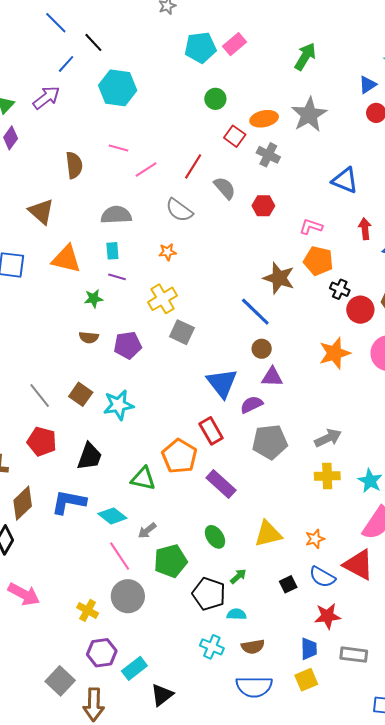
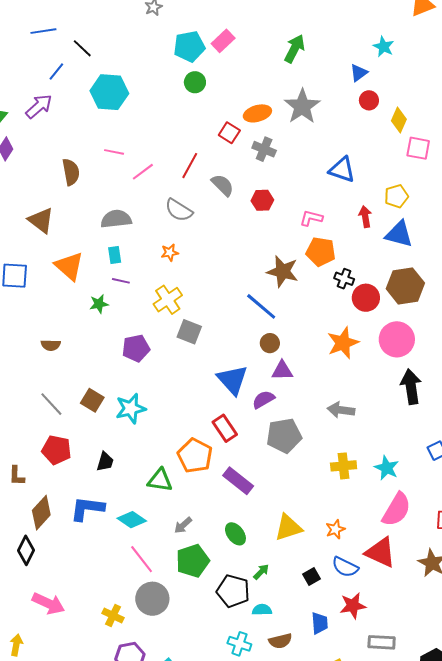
blue line: (56, 23) -> (43, 31), turned -50
green circle: (215, 99) -> (195, 82), moved
orange triangle: (66, 259) -> (69, 266), turned 32
brown semicircle: (89, 337) -> (51, 345), moved
gray arrow: (328, 438) -> (341, 410), moved, turned -144
black trapezoid: (90, 456) -> (105, 462), size x0.7
gray arrow: (147, 531) -> (183, 525), moved
blue trapezoid: (309, 649) -> (320, 623), moved

